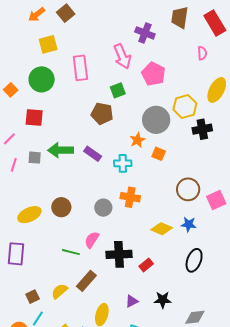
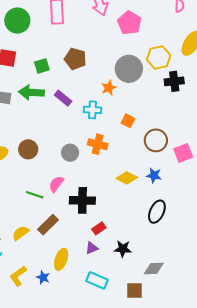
green square: (118, 90) -> (42, 66), moved
orange square: (159, 154) -> (128, 121), moved
red rectangle: (146, 265) -> (99, 228), moved

